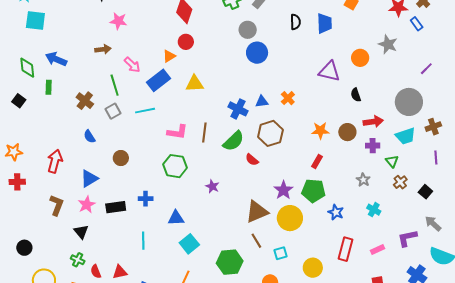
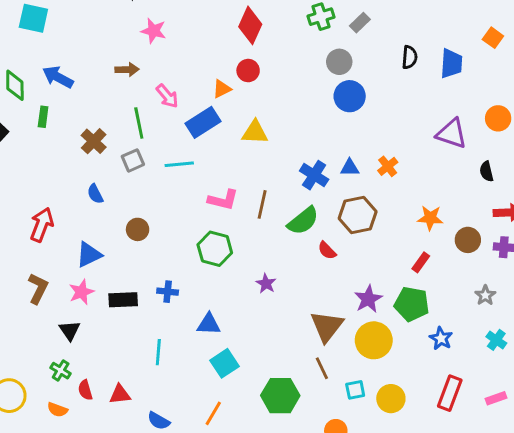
brown circle: (347, 132) -> (468, 240), moved
brown triangle: (257, 212) -> (327, 326), turned -35
yellow circle: (313, 268) -> (391, 399), moved

